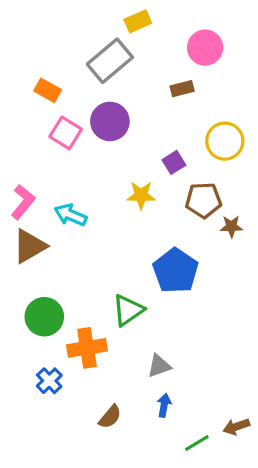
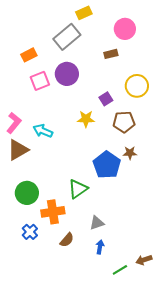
orange rectangle: (48, 90) -> (29, 55), turned -56
pink square: (66, 133) -> (40, 81), turned 36
brown star: (231, 226) -> (130, 153), moved
brown semicircle: (110, 417) -> (67, 240), moved

